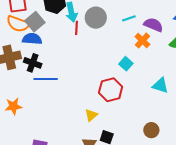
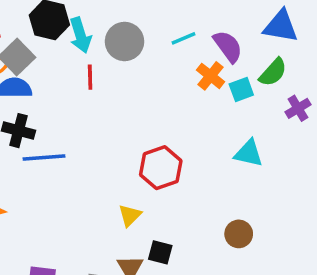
purple semicircle: (153, 25) -> (228, 46), turned 36
red line: (76, 28) -> (90, 77), moved
cyan square: (126, 64) -> (241, 89), moved, turned 32

